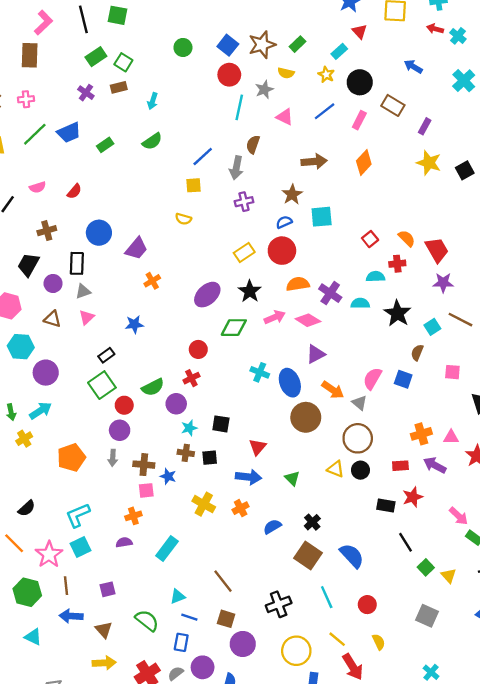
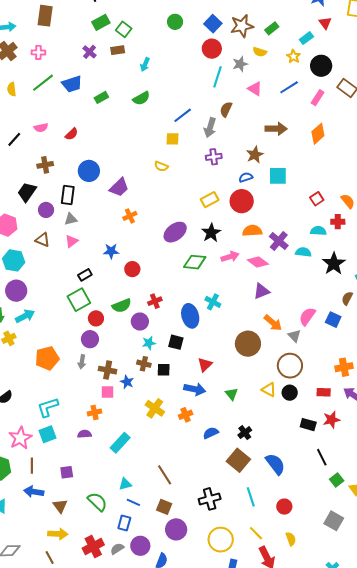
red circle: (198, 349) -> (132, 269), moved
purple circle: (46, 373) -> (16, 291), moved
blue ellipse: (290, 383) -> (190, 316), moved

